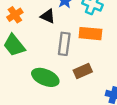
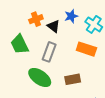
orange cross: (15, 15) -> (36, 19), moved
gray rectangle: (64, 44) -> (49, 52), moved

